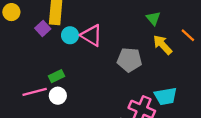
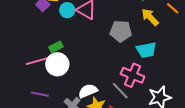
white circle: (58, 96) -> (57, 64), size x1.5
cyan trapezoid: (165, 96) -> (146, 50), moved

